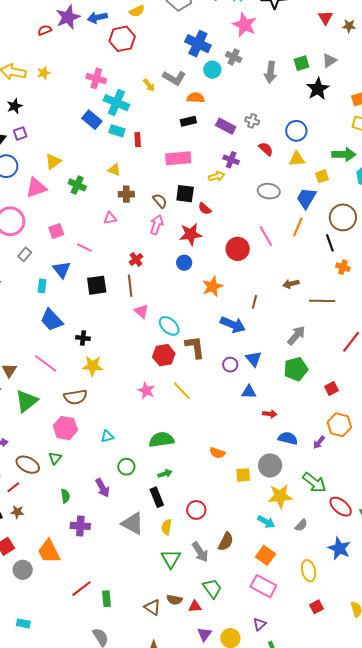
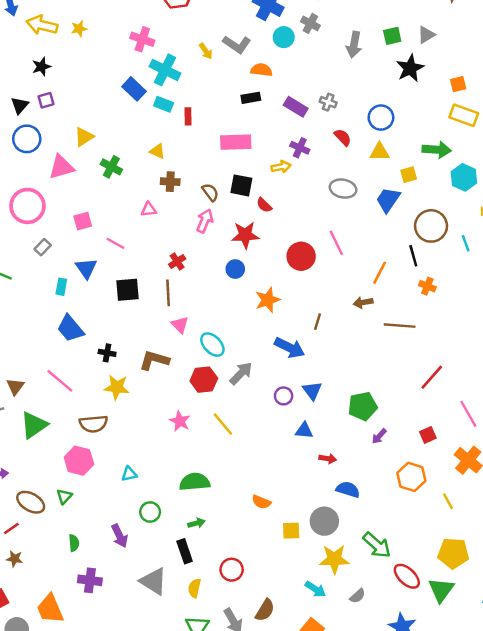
orange line: (298, 227) -> (380, 273), moved
gray arrow: (296, 336) -> (241, 373), moved
brown L-shape: (195, 347) -> (154, 360), moved, turned -70
red square: (331, 389) -> (428, 435), moved
purple arrow: (319, 442) -> (379, 436), moved

